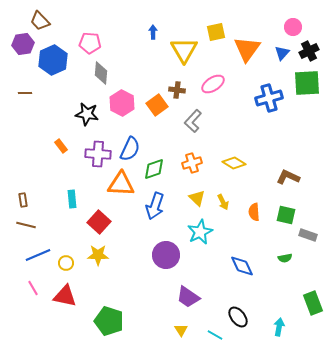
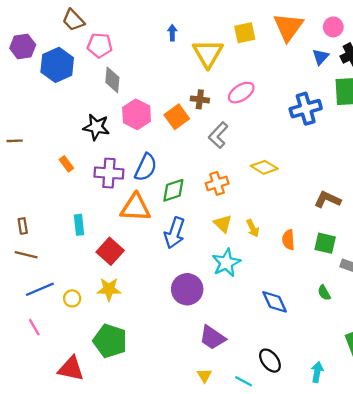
brown trapezoid: (40, 21) -> (73, 20), moved
orange triangle: (247, 49) -> (288, 27), moved
brown line: (25, 93) -> (15, 141), moved
yellow diamond: (234, 163) -> (264, 167), moved
green semicircle: (285, 258) -> (324, 293), turned 72
red triangle: (65, 296) -> (71, 369), moved
green pentagon: (109, 321) -> (110, 341), moved

